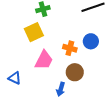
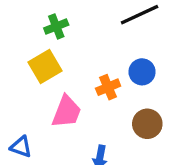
orange cross: (70, 48) -> (108, 87), turned -32
brown circle: (75, 72) -> (147, 124), moved

